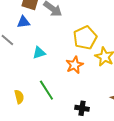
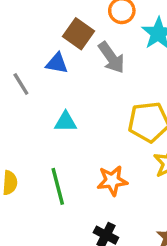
orange star: (75, 65) -> (112, 181), moved

